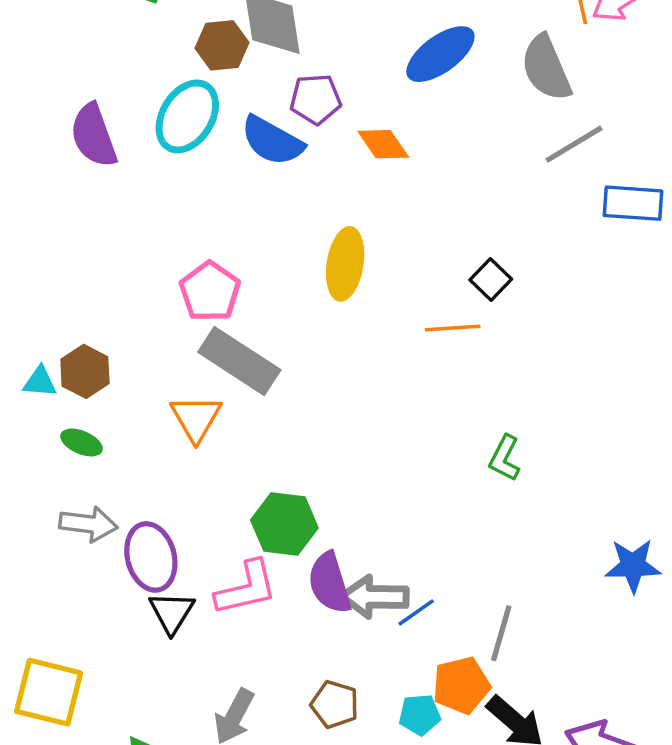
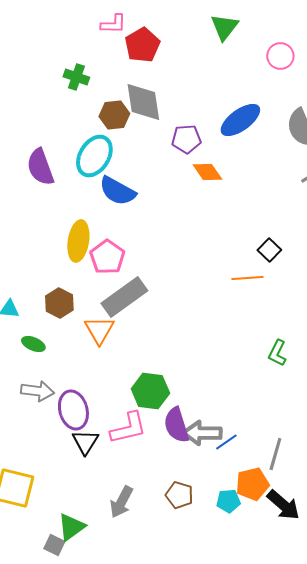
purple pentagon: (316, 99) -> (186, 139), moved
blue semicircle: (272, 141) -> (117, 191), moved
yellow ellipse: (345, 264) -> (78, 241), moved
gray rectangle: (239, 361) -> (124, 297), turned -69
brown hexagon: (85, 371) -> (59, 303), moved

